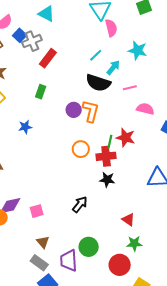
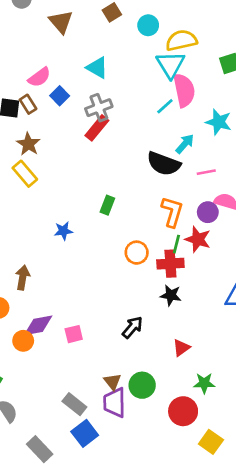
pink semicircle: (111, 28) -> (184, 90), size x1.4
gray cross: (32, 41) -> (99, 108), moved
cyan line: (96, 55) -> (165, 106), moved
green rectangle: (41, 92) -> (107, 205), moved
purple circle: (74, 110) -> (208, 212), moved
orange L-shape: (91, 111) -> (172, 212), moved
blue star: (25, 127) -> (63, 231), moved
red triangle: (128, 220) -> (181, 348), moved, turned 48
brown triangle: (43, 242) -> (112, 382), moved

